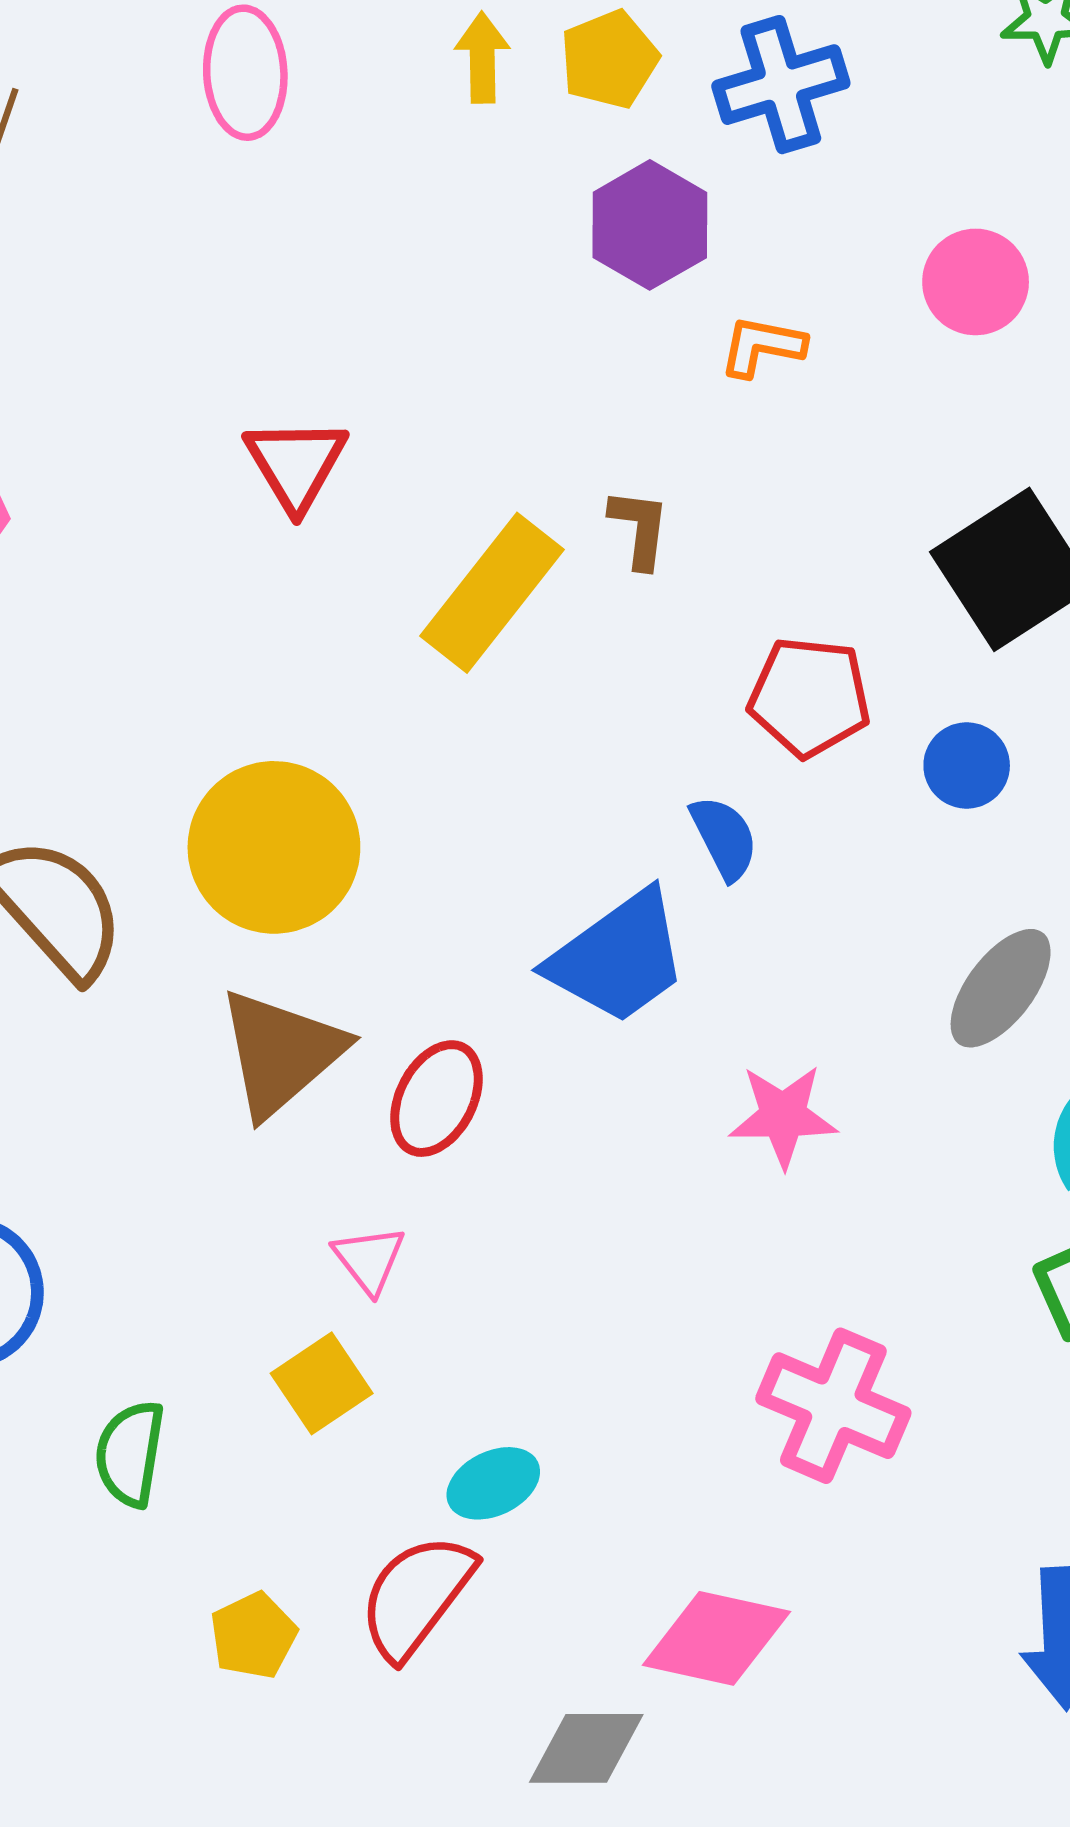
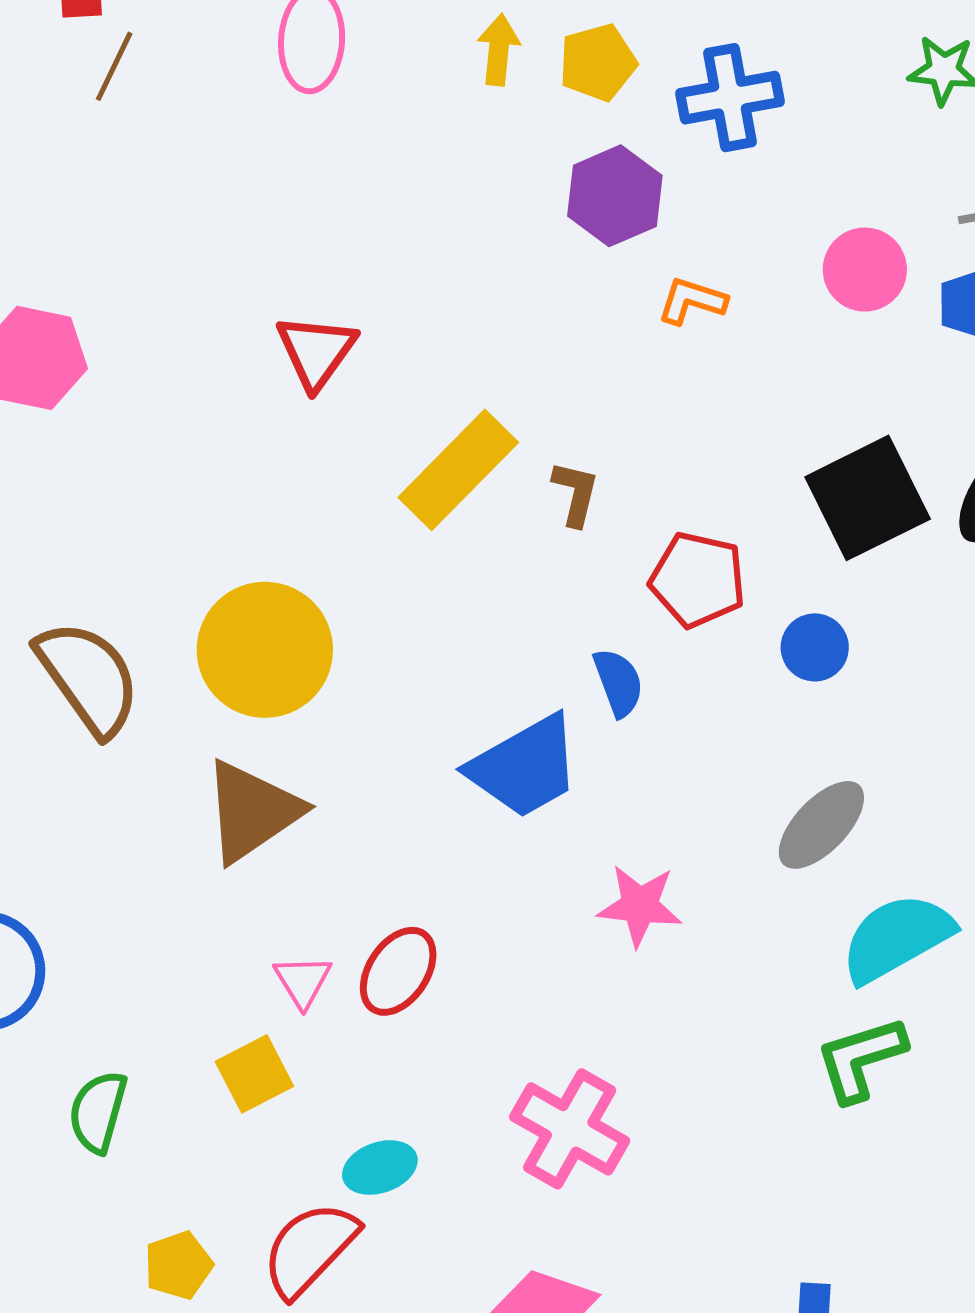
brown L-shape: (639, 528) -> (576, 493), moved
red ellipse: (436, 1099) -> (398, 971), moved
pink cross: (833, 1406) -> (570, 1129), moved

